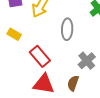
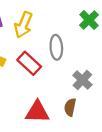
red rectangle: (40, 56) -> (29, 63), moved

